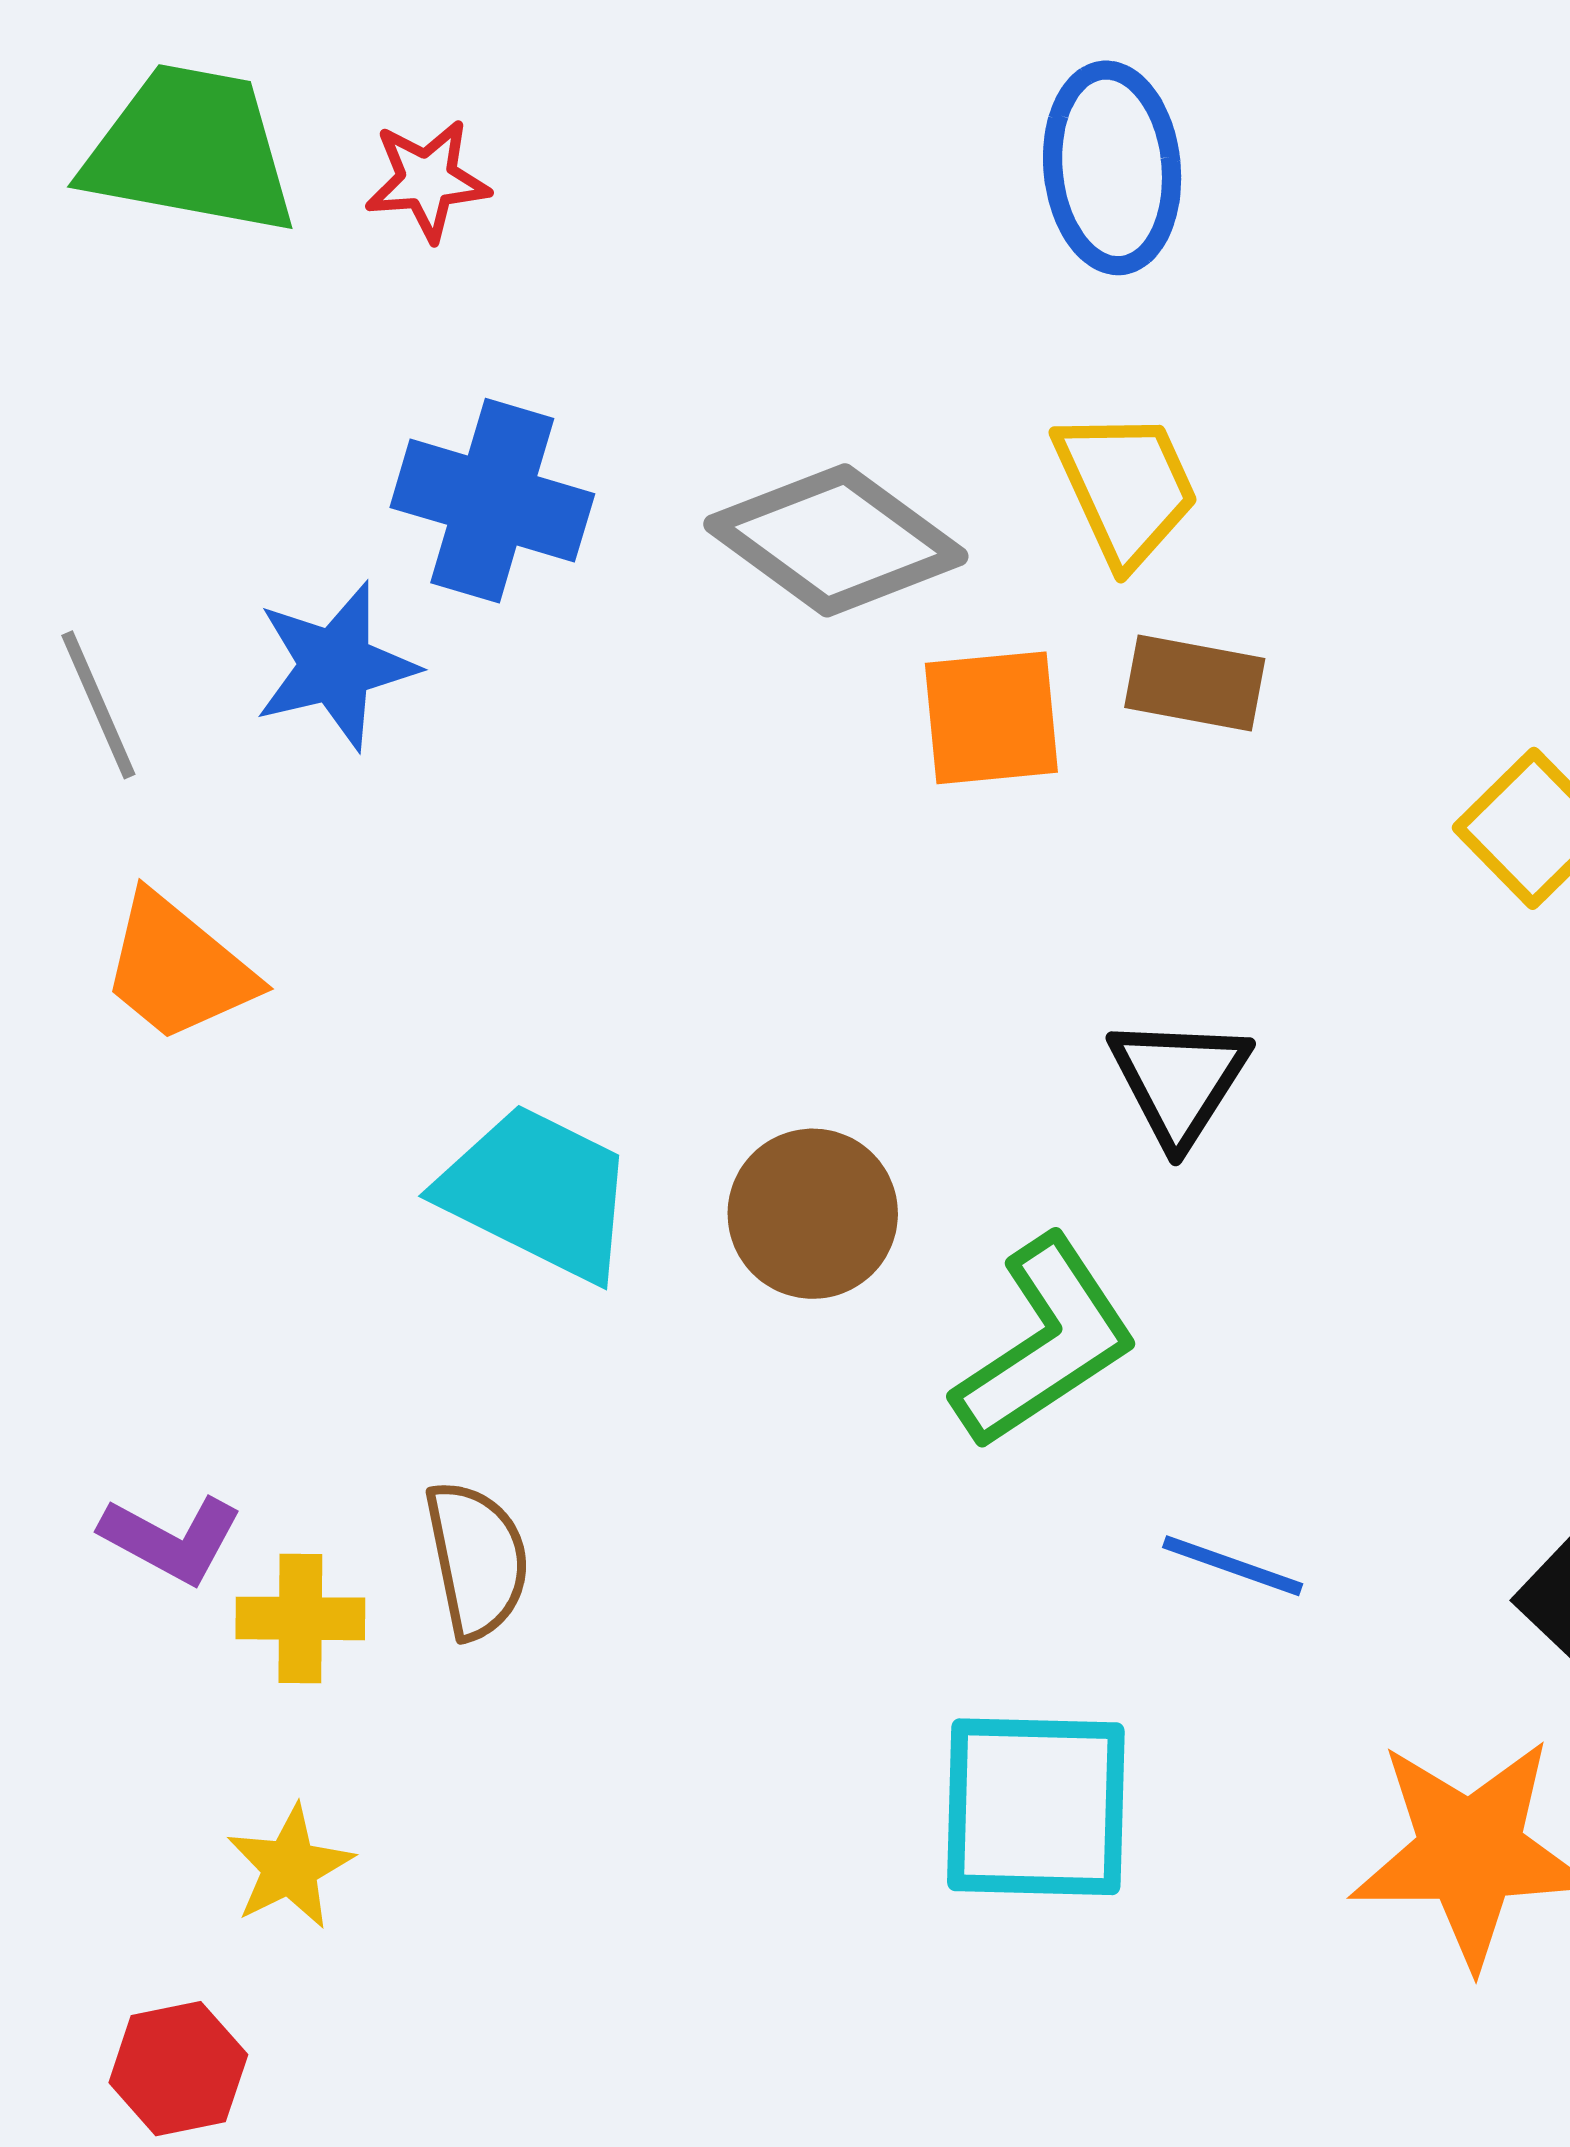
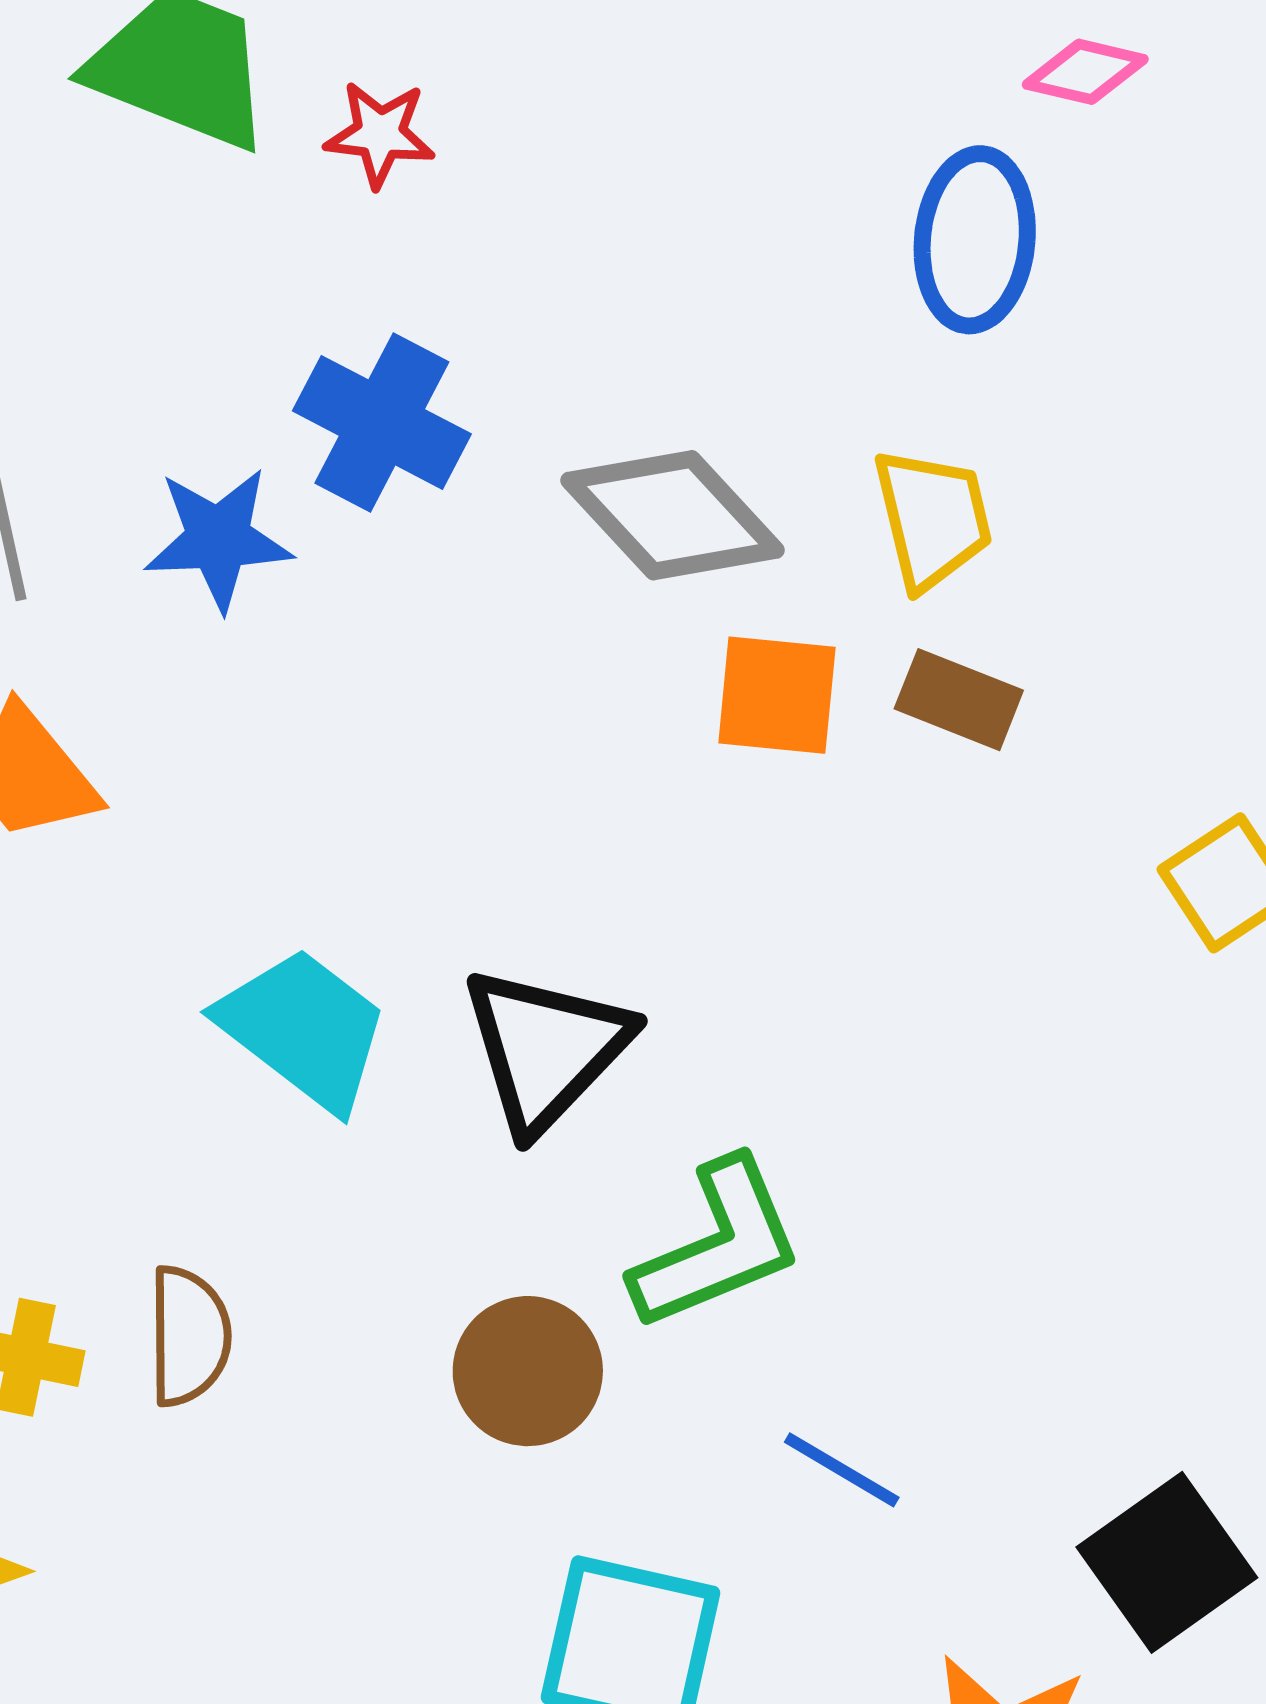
black triangle: (1179, 1080) -> (546, 1049), moved, size x1.4
brown circle: (813, 1214) -> (528, 1371), moved

